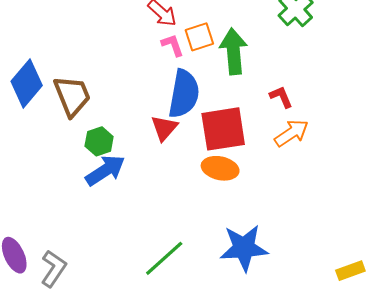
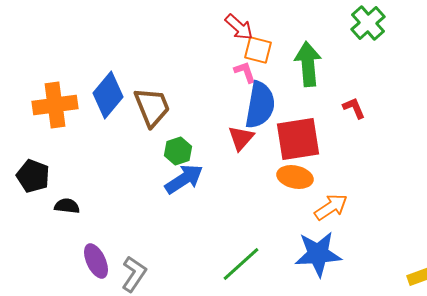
orange square: (199, 37) -> (258, 50), moved, turned 32
pink L-shape: (173, 45) -> (245, 72), moved
orange arrow: (291, 133) -> (331, 207), moved

